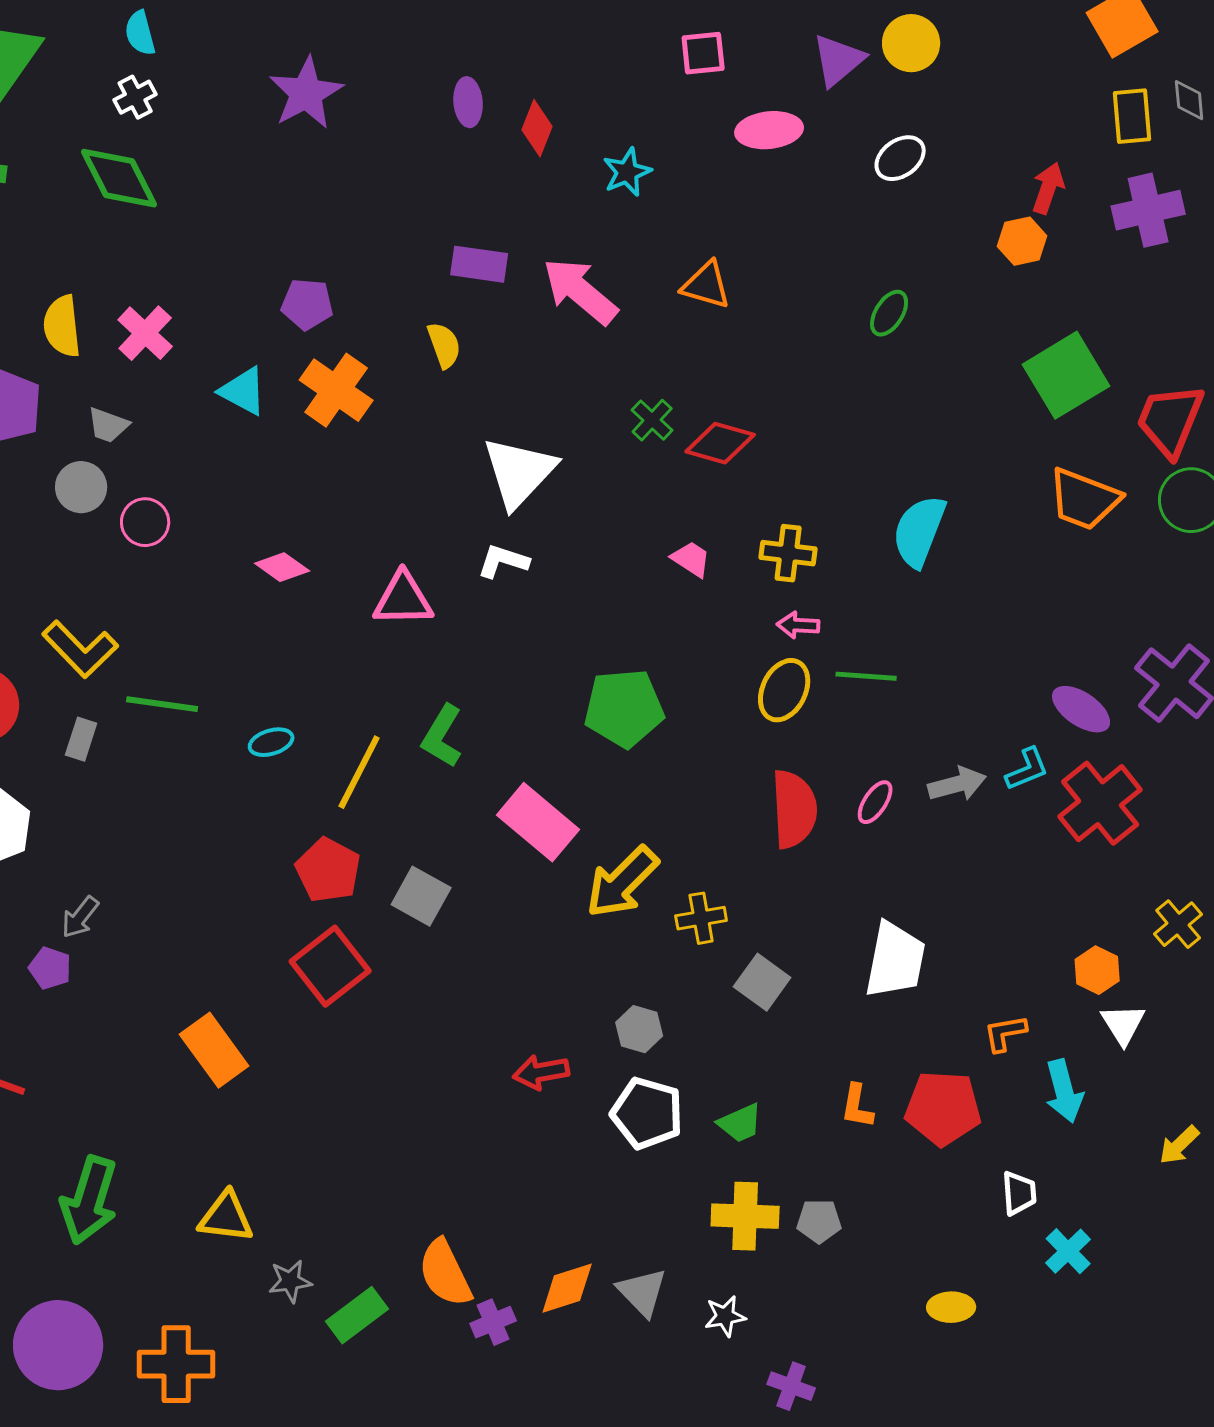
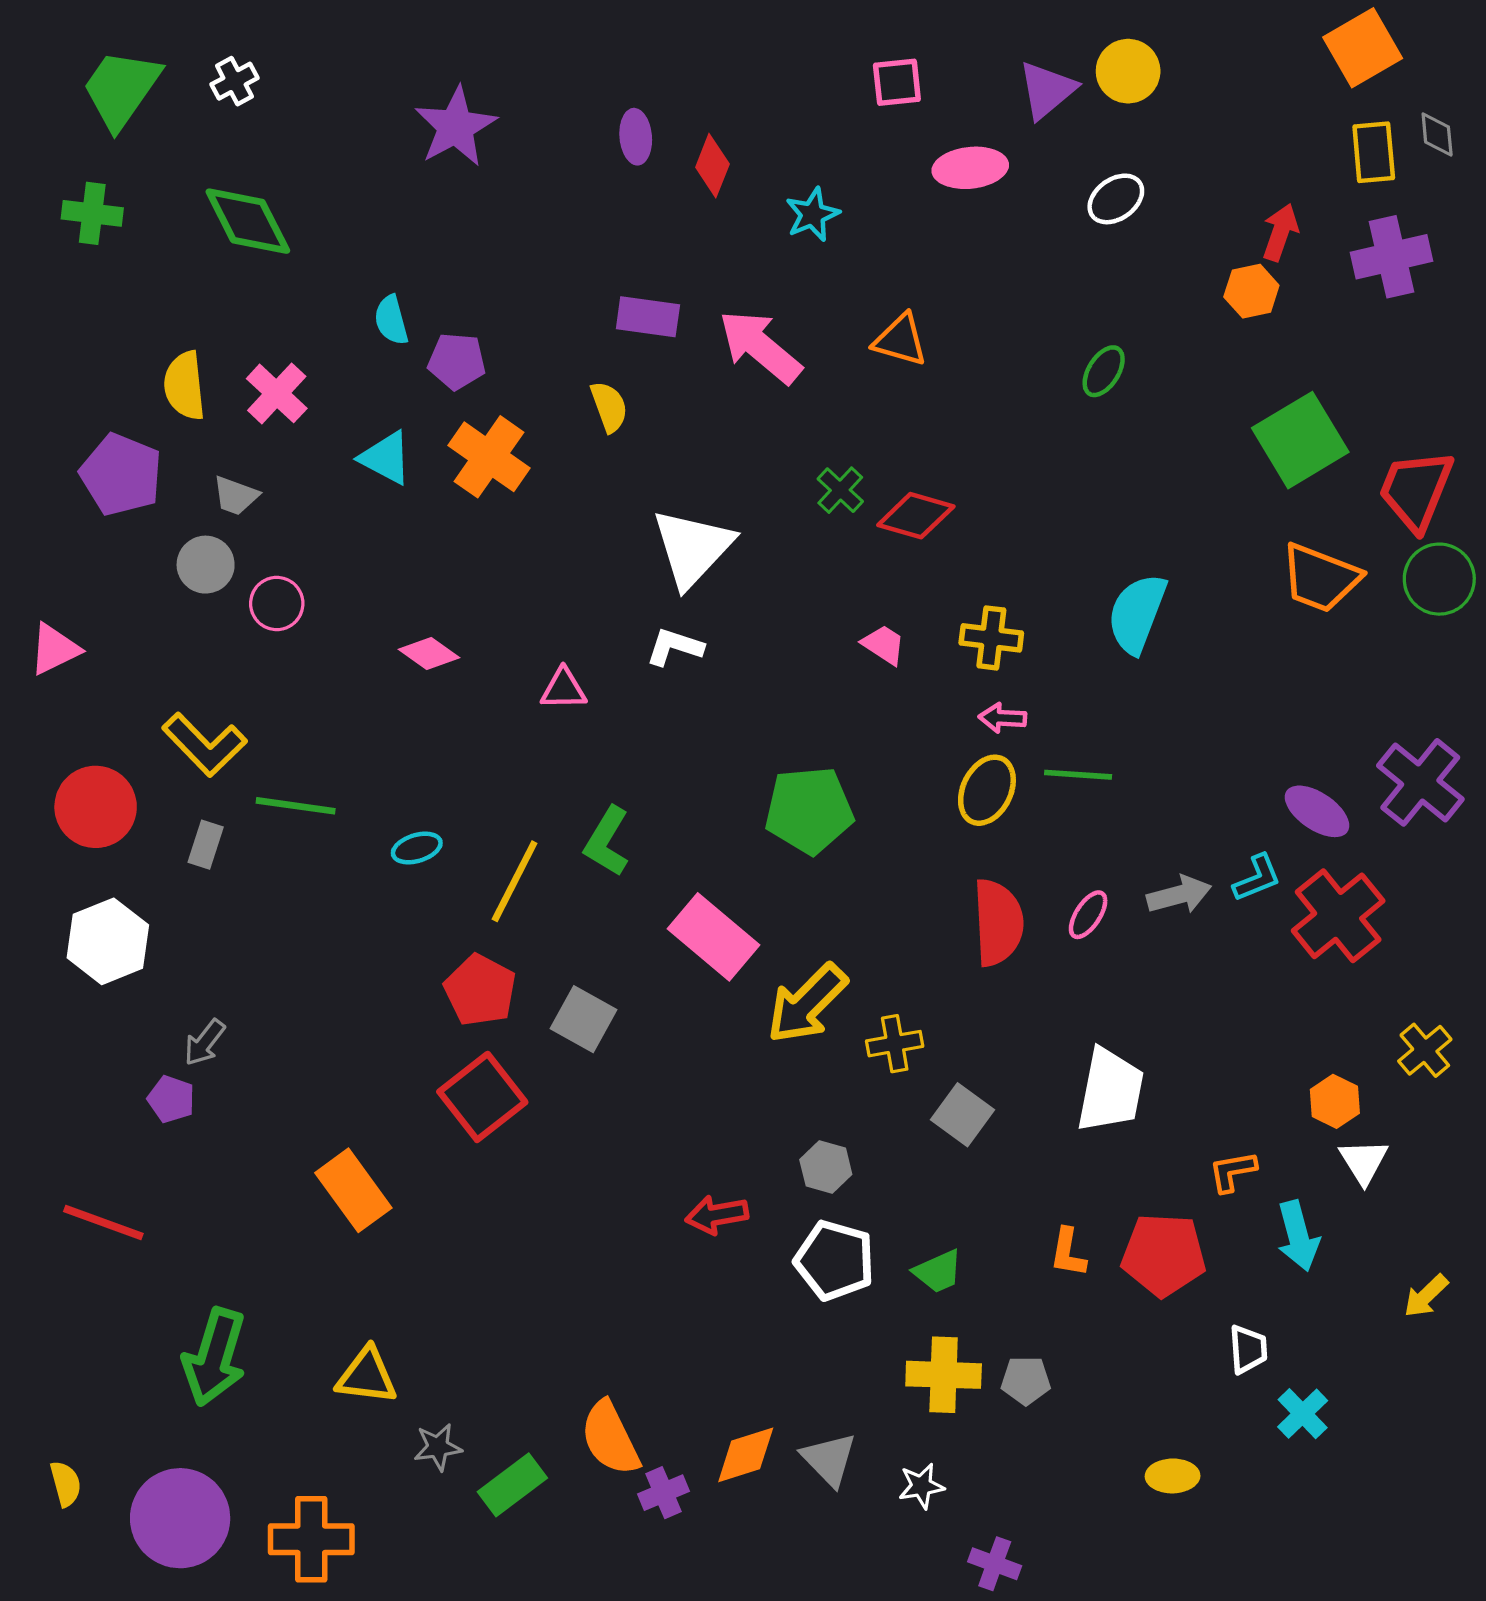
cyan semicircle: (140, 33) -> (391, 320), moved
white cross: (135, 97) -> (235, 81), moved
pink triangle: (403, 599) -> (563, 689), size x0.7

